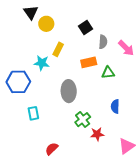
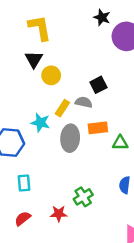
gray semicircle: (103, 42) -> (84, 102), moved, turned -88
gray ellipse: (69, 91) -> (70, 138), moved
red star: (97, 134) -> (59, 214), moved
red semicircle: (52, 149) -> (23, 218), moved

